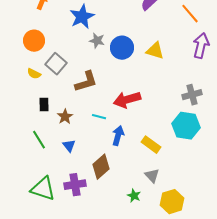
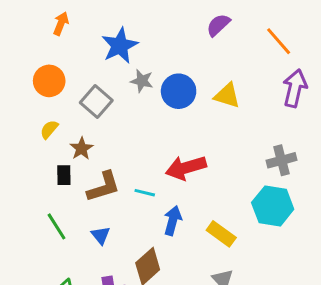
gray square: (56, 64) -> (96, 101), moved
yellow semicircle: (34, 74) -> (49, 129), turned 104
brown L-shape: (86, 82) -> (104, 187), moved
brown star: (65, 117) -> (82, 149), moved

